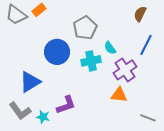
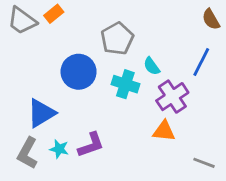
brown semicircle: (140, 14) -> (211, 19), moved, turned -56
cyan cross: (91, 61) -> (125, 84), turned 30
gray L-shape: (20, 111) -> (27, 153), turned 65
cyan star: (43, 117) -> (59, 149), moved

